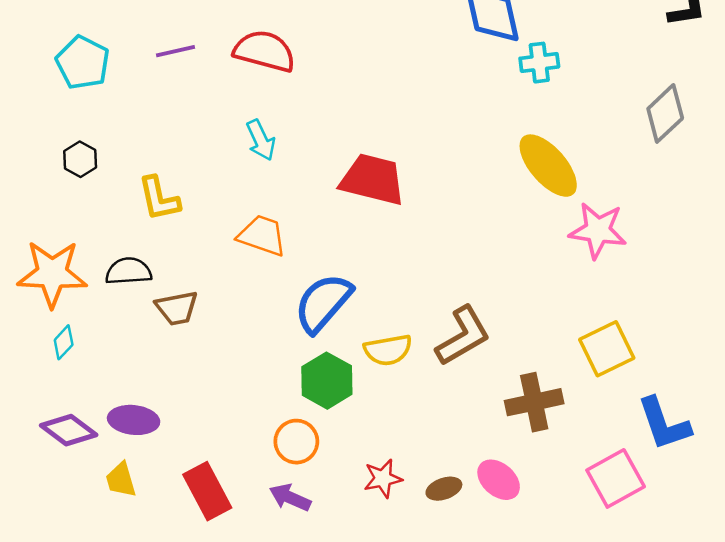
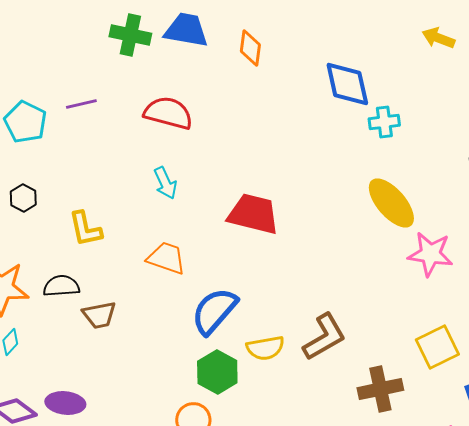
purple line: (176, 51) -> (81, 104), moved

